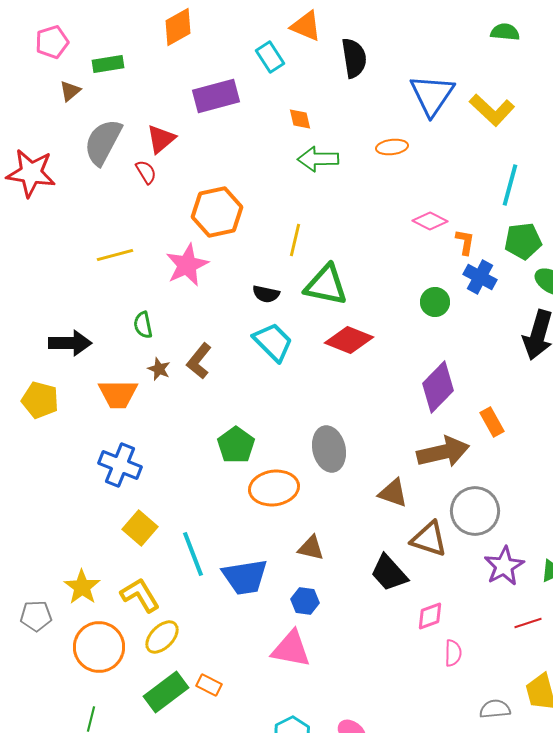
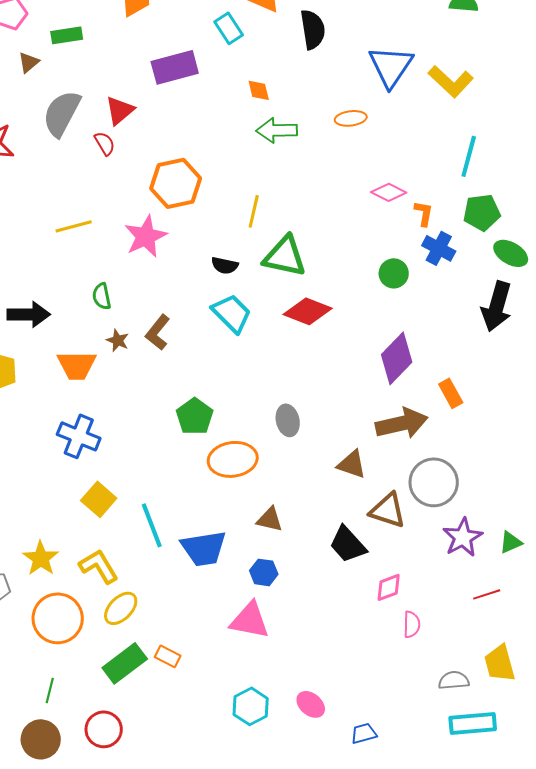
gray ellipse: (329, 449) -> (288, 420), size x0.7

